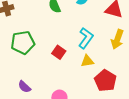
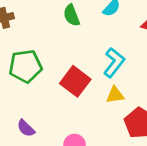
red square: (59, 52) -> (75, 81), size x1.5

